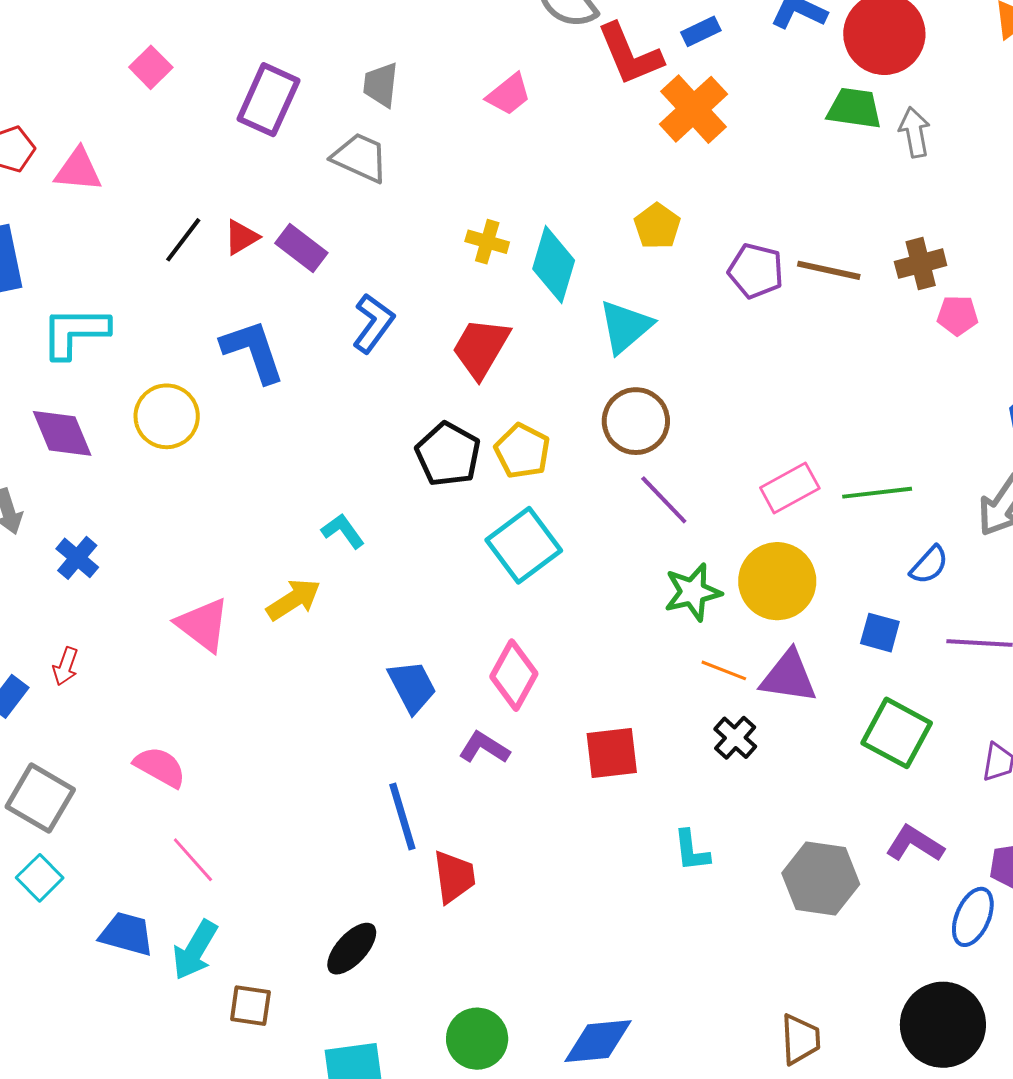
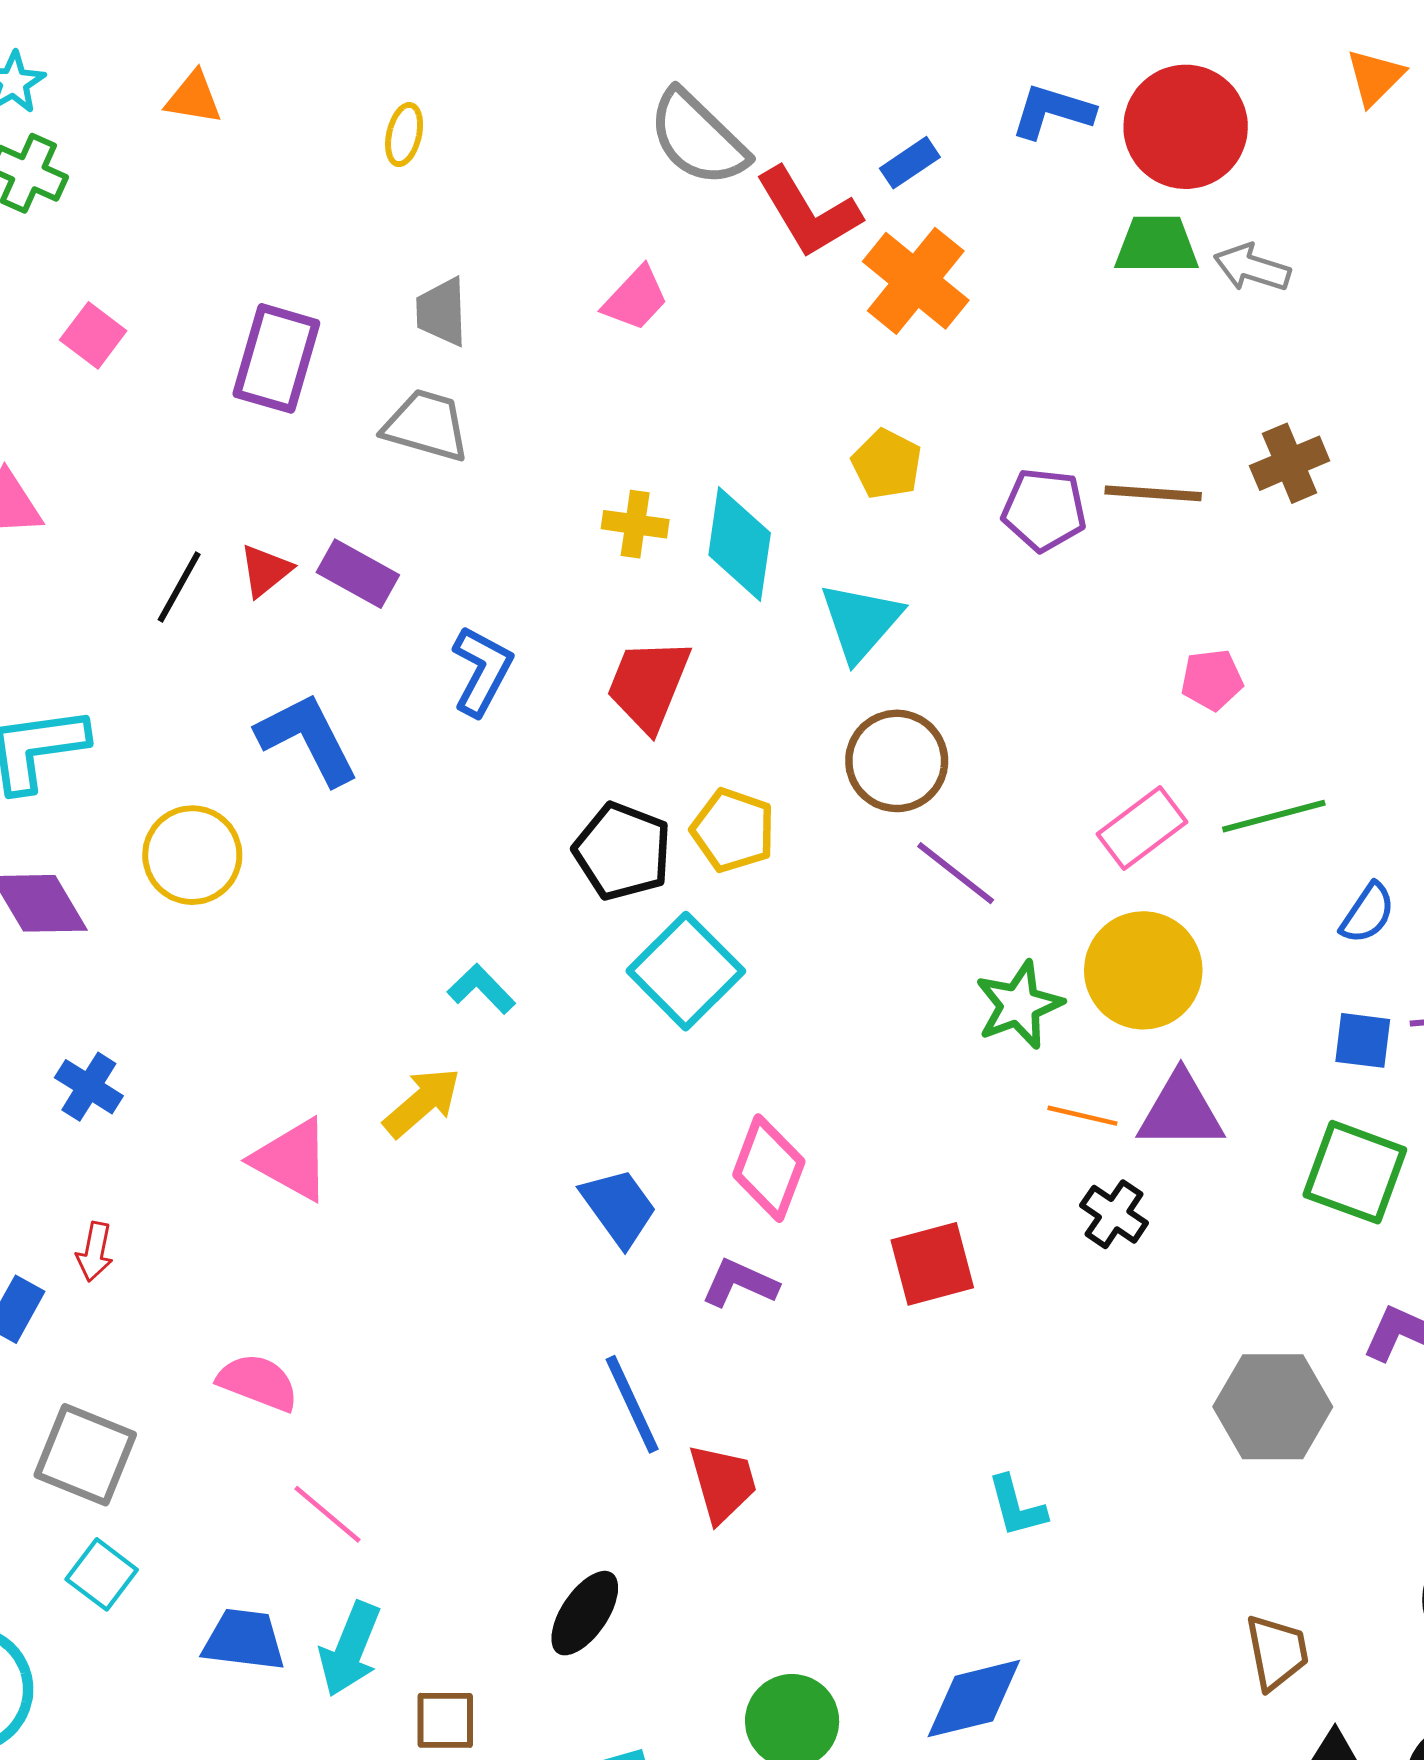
gray arrow: (914, 132) -> (1252, 268), turned -54
pink pentagon: (958, 315) -> (1212, 680), moved
cyan square: (524, 545) -> (686, 971), moved
blue square: (880, 633) -> (1363, 1040), moved
cyan L-shape: (691, 851) -> (1017, 1506), moved

